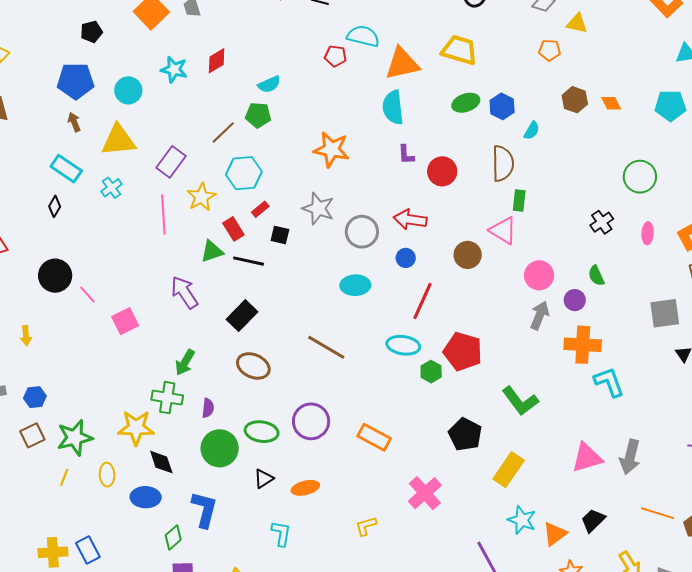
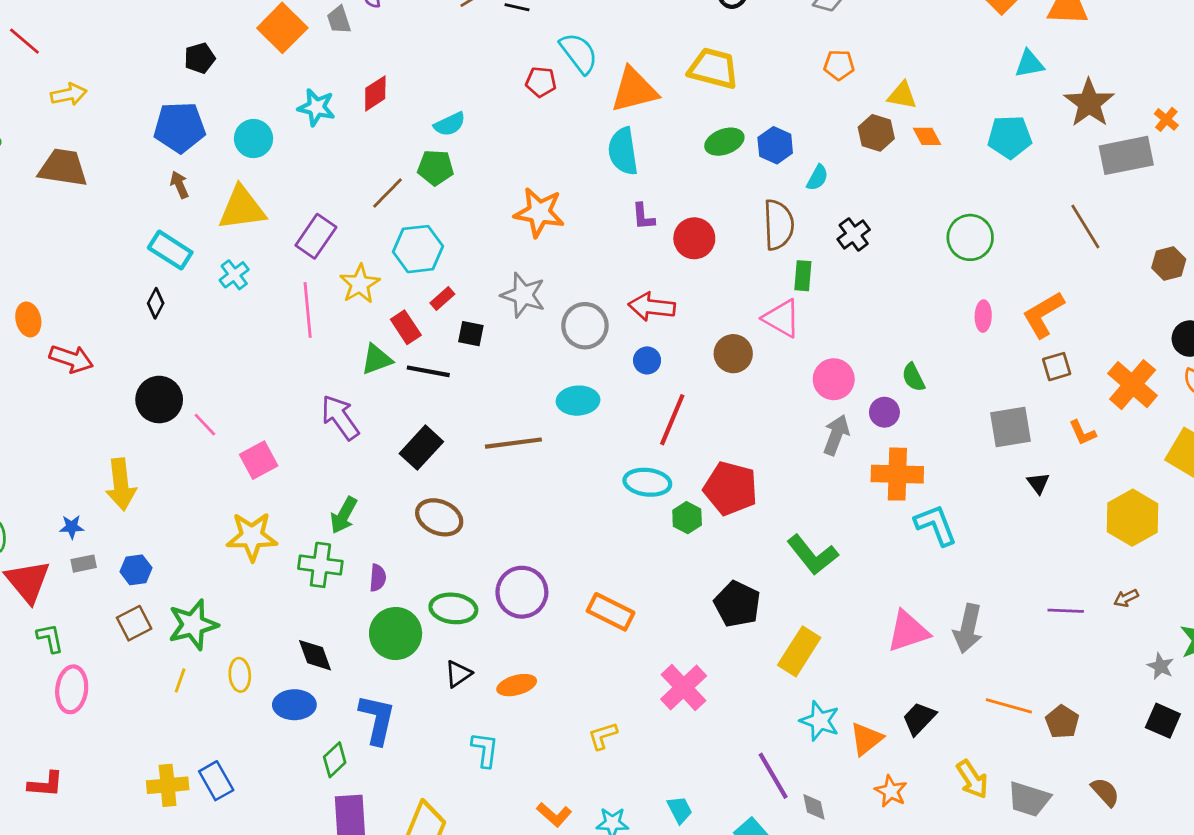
yellow triangle: (577, 23) -> (902, 95), moved
cyan semicircle: (363, 36) -> (579, 53), turned 40
black cross: (602, 222) -> (854, 234), moved
yellow arrow: (26, 336) -> (121, 484), size x1.8
brown line: (326, 347) -> (513, 443), moved, turned -36
yellow star: (136, 428) -> (252, 536), moved

